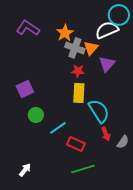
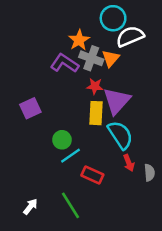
cyan circle: (119, 15) -> (113, 18), moved
purple L-shape: (28, 28) -> (64, 63), moved
purple triangle: (107, 64) -> (117, 101), moved, size x1.4
green circle: (36, 115) -> (62, 140), moved
gray semicircle: (123, 142) -> (149, 173), turned -40
green line: (83, 169) -> (70, 205), moved, turned 75

